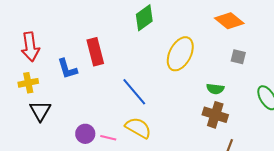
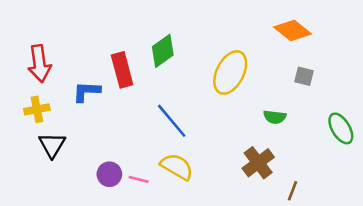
green diamond: (144, 18) -> (163, 51), moved
blue L-shape: (67, 69) -> (86, 92), turned 110
brown cross: (215, 115) -> (258, 163), moved, turned 35

